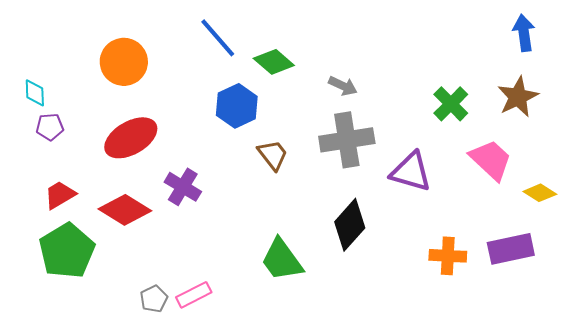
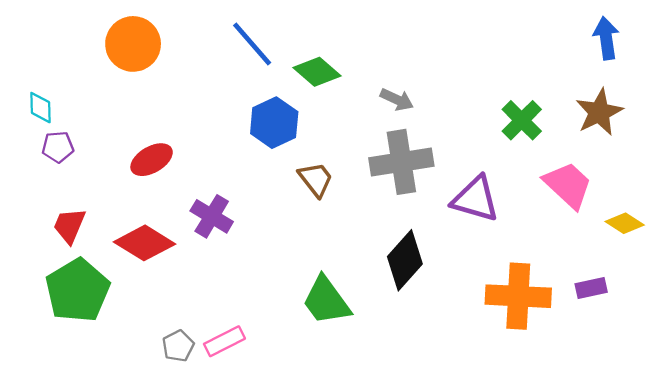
orange circle: (124, 62) -> (133, 44), moved
red ellipse: (131, 138) -> (152, 160), size x0.7
red trapezoid: (60, 195) -> (69, 226), turned -36
purple rectangle: (511, 249) -> (591, 288), size x0.6
orange cross: (448, 256) -> (518, 296), size x1.5

